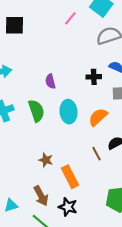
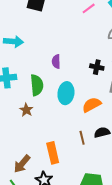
brown star: (46, 160) -> (26, 110), moved
brown arrow: (41, 196) -> (22, 164), turned 54

